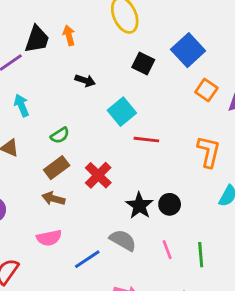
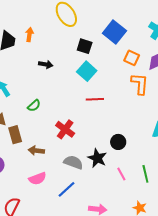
orange arrow: (69, 35) -> (29, 35), turned 32
cyan square: (122, 112) -> (87, 71), moved
orange L-shape: (209, 152) -> (140, 84), moved
brown rectangle: (57, 168) -> (15, 135), moved, turned -60
black star: (139, 206) -> (97, 158), moved
gray semicircle: (123, 240) -> (73, 162), moved

